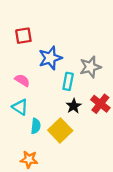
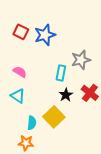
red square: (23, 36) -> (21, 32), turned 35
blue star: (50, 58) -> (45, 35), moved
cyan semicircle: (36, 126) -> (32, 123), moved

